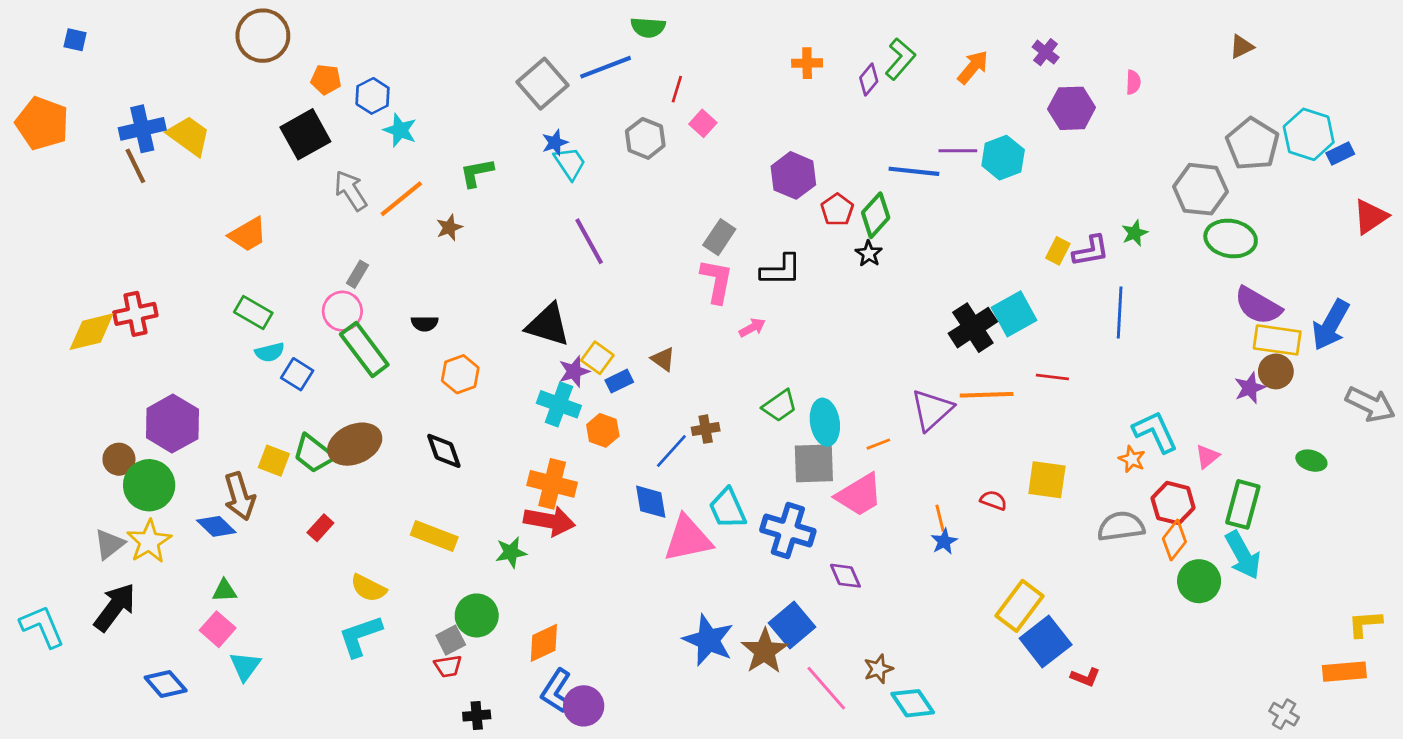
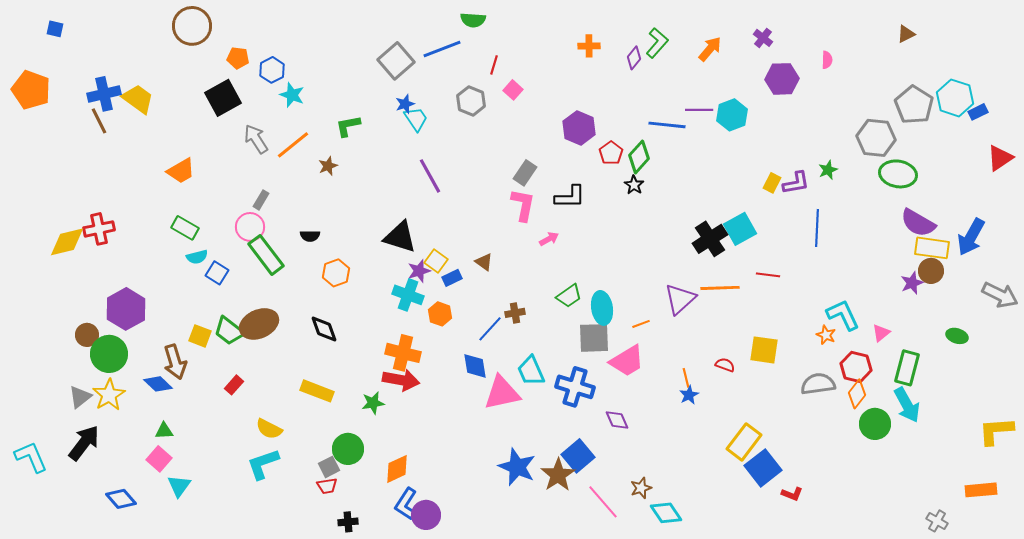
yellow L-shape: (1365, 624) -> (996, 431), moved, size x1.4

